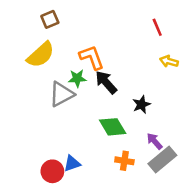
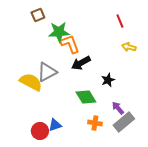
yellow semicircle: (41, 55) -> (31, 82), moved, turned -110
green star: (77, 78) -> (59, 32), moved, size x1.5
black arrow: (106, 82) -> (81, 63), turned -78

